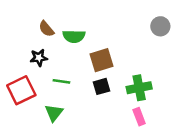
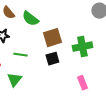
green semicircle: (74, 36) -> (30, 19), turned 36
green cross: (139, 88) -> (82, 47), moved

